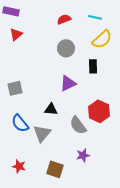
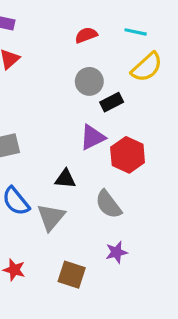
black rectangle: (93, 66) -> (112, 102), moved, turned 64
red hexagon: (99, 111) -> (128, 155), moved

